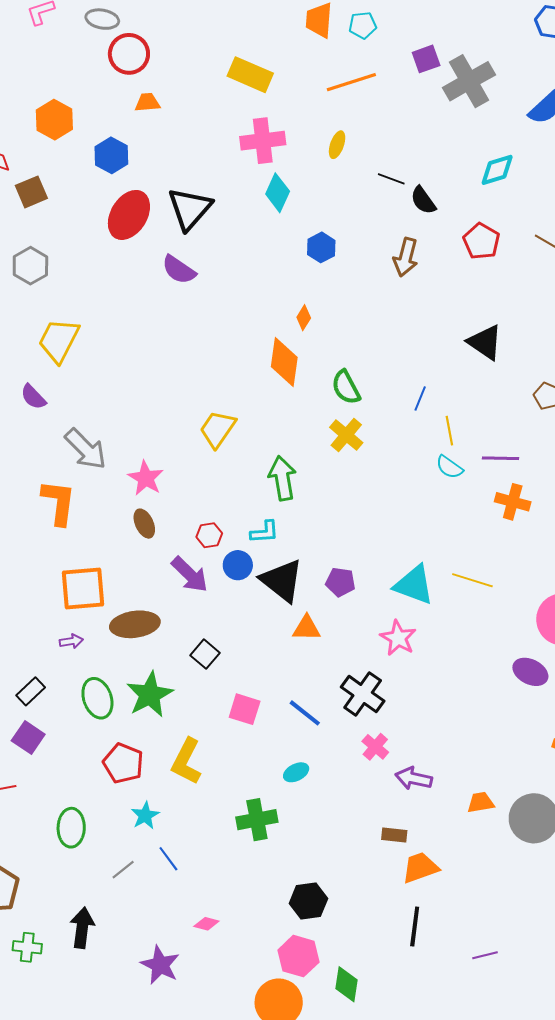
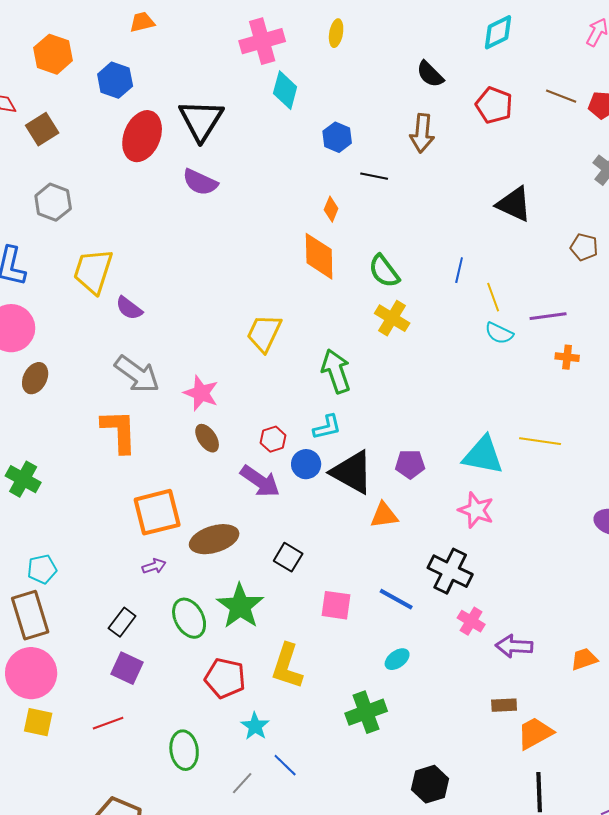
black line: (391, 179) -> (374, 176), moved
purple semicircle: (33, 397) -> (129, 308), moved
orange cross: (513, 502) -> (567, 357), size x0.7

